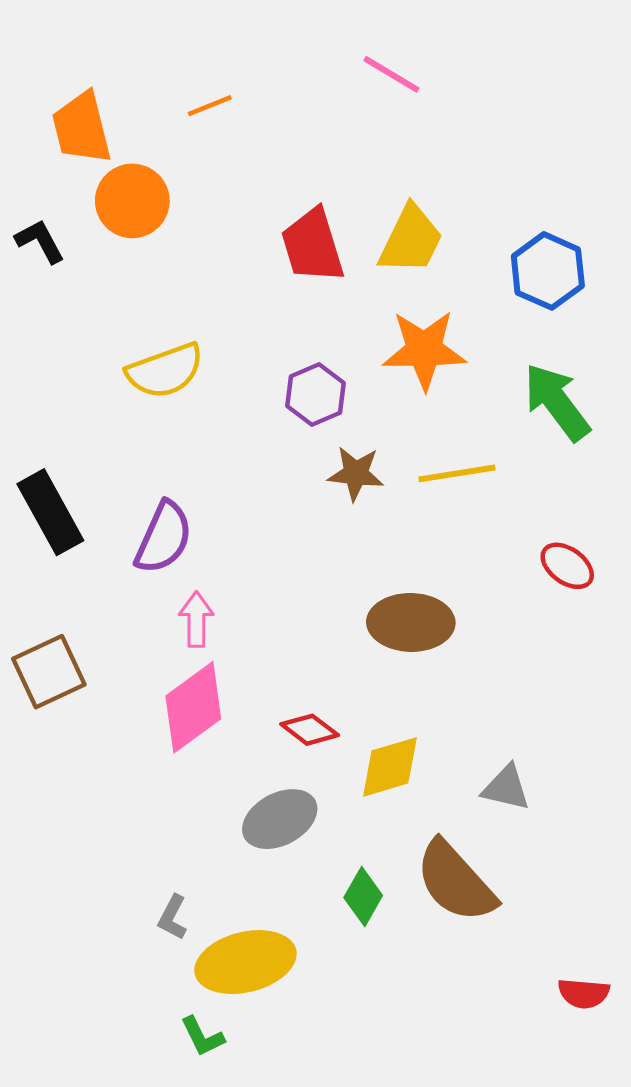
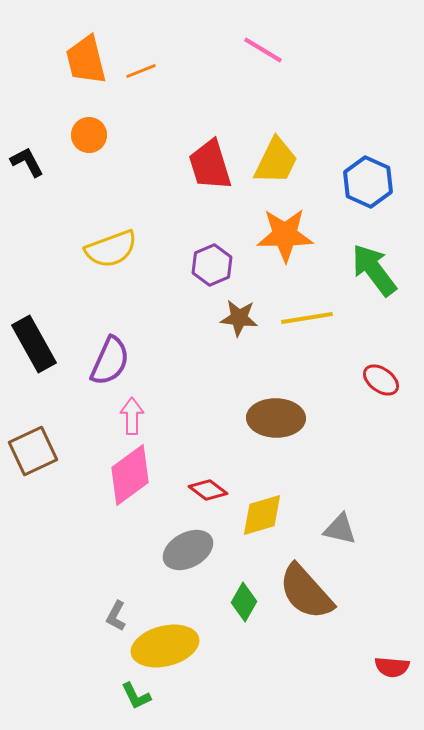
orange trapezoid: (82, 128) -> (86, 60), moved
orange circle: (132, 201) -> (89, 135), size x0.7

